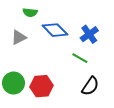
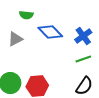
green line: (80, 58) -> (83, 59), moved, turned -49

